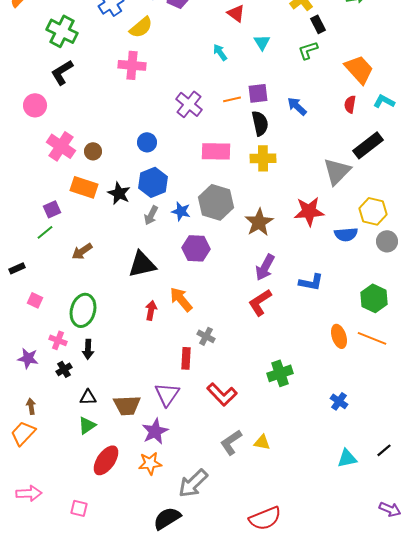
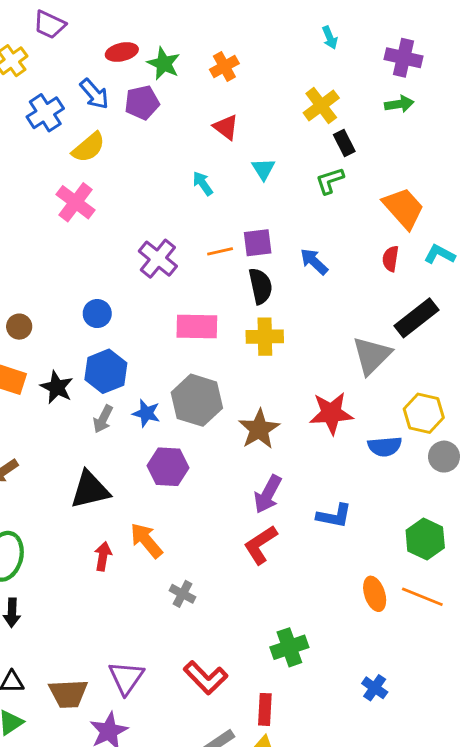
pink cross: (132, 65) -> (76, 202), turned 32
red rectangle: (186, 358) -> (265, 709), moved

